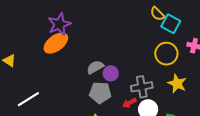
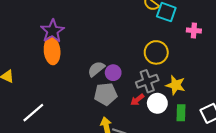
orange ellipse: (56, 43) -> (52, 51), turned -50
yellow circle: (166, 54) -> (156, 52), moved
yellow star: (177, 83) -> (176, 85), moved

